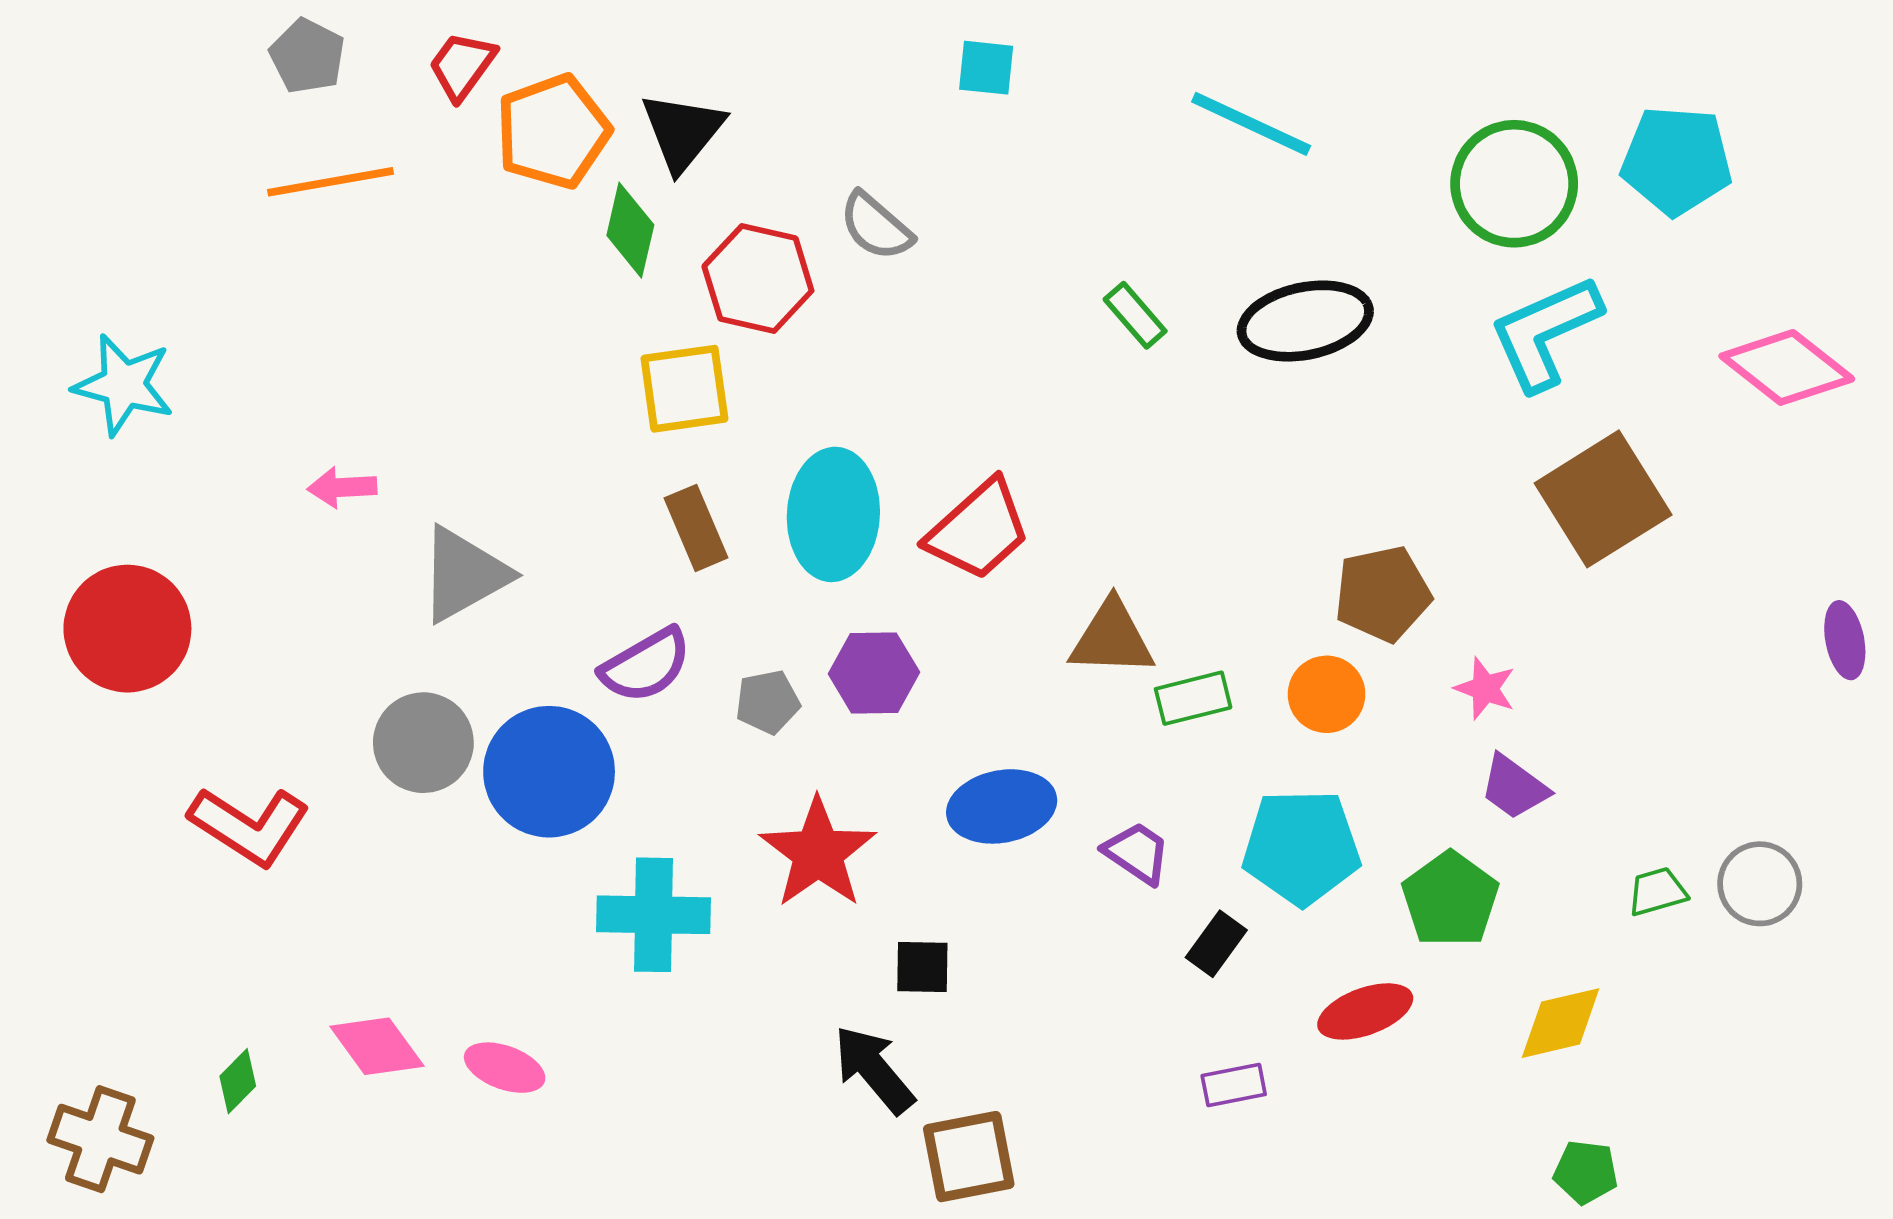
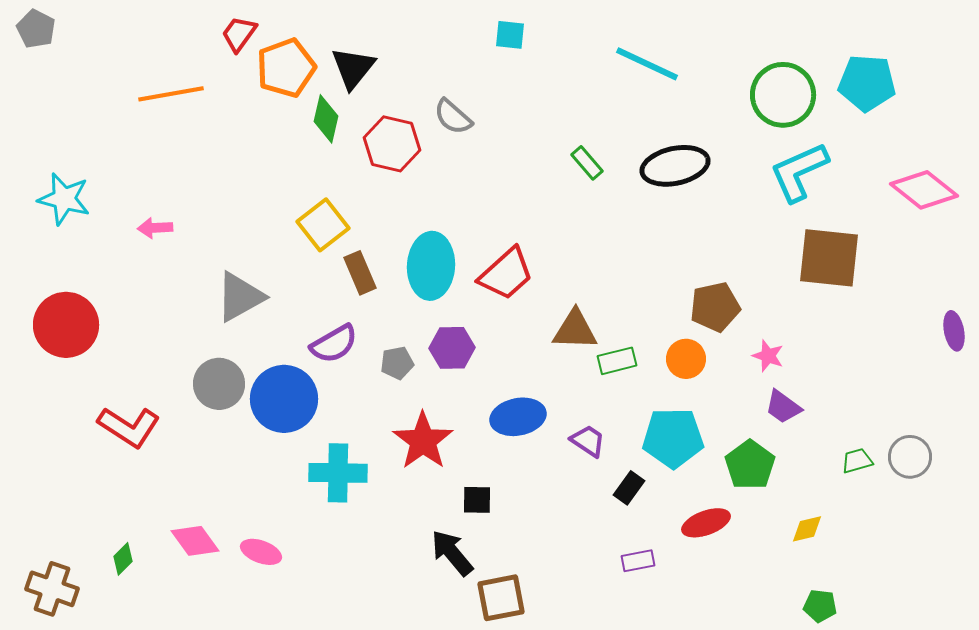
gray pentagon: (307, 56) -> (36, 29), moved
yellow square: (684, 389) -> (323, 225), moved, turned -30
pink arrow: (342, 487) -> (155, 228), moved
brown square: (1603, 499) -> (829, 258), turned 38
yellow diamond: (1561, 1023) -> (807, 529), size x0.7

